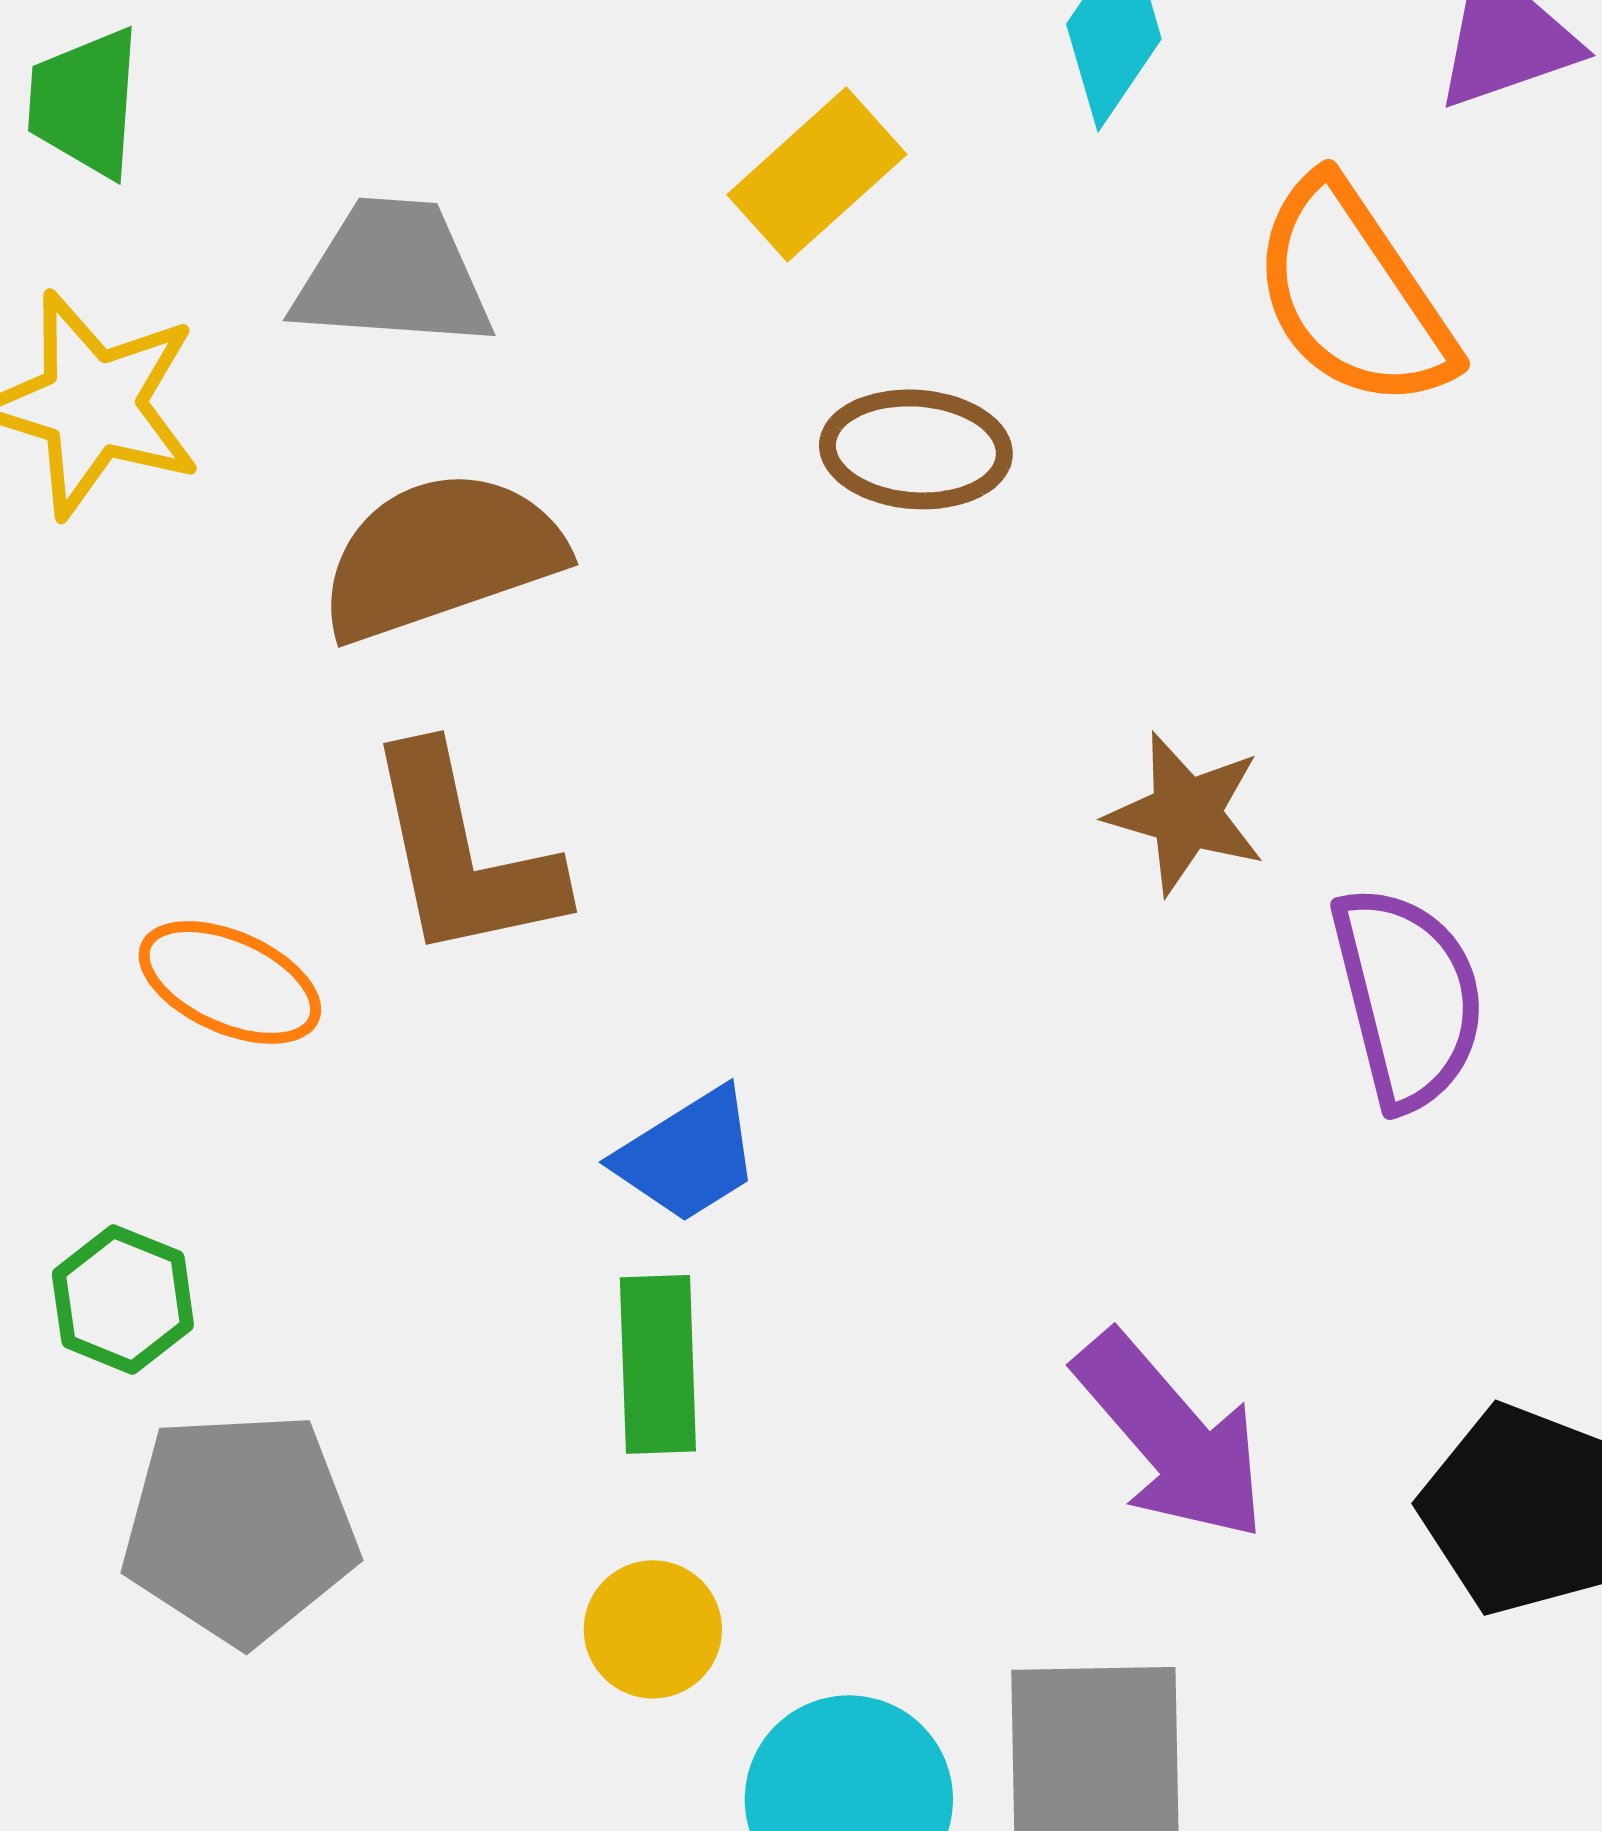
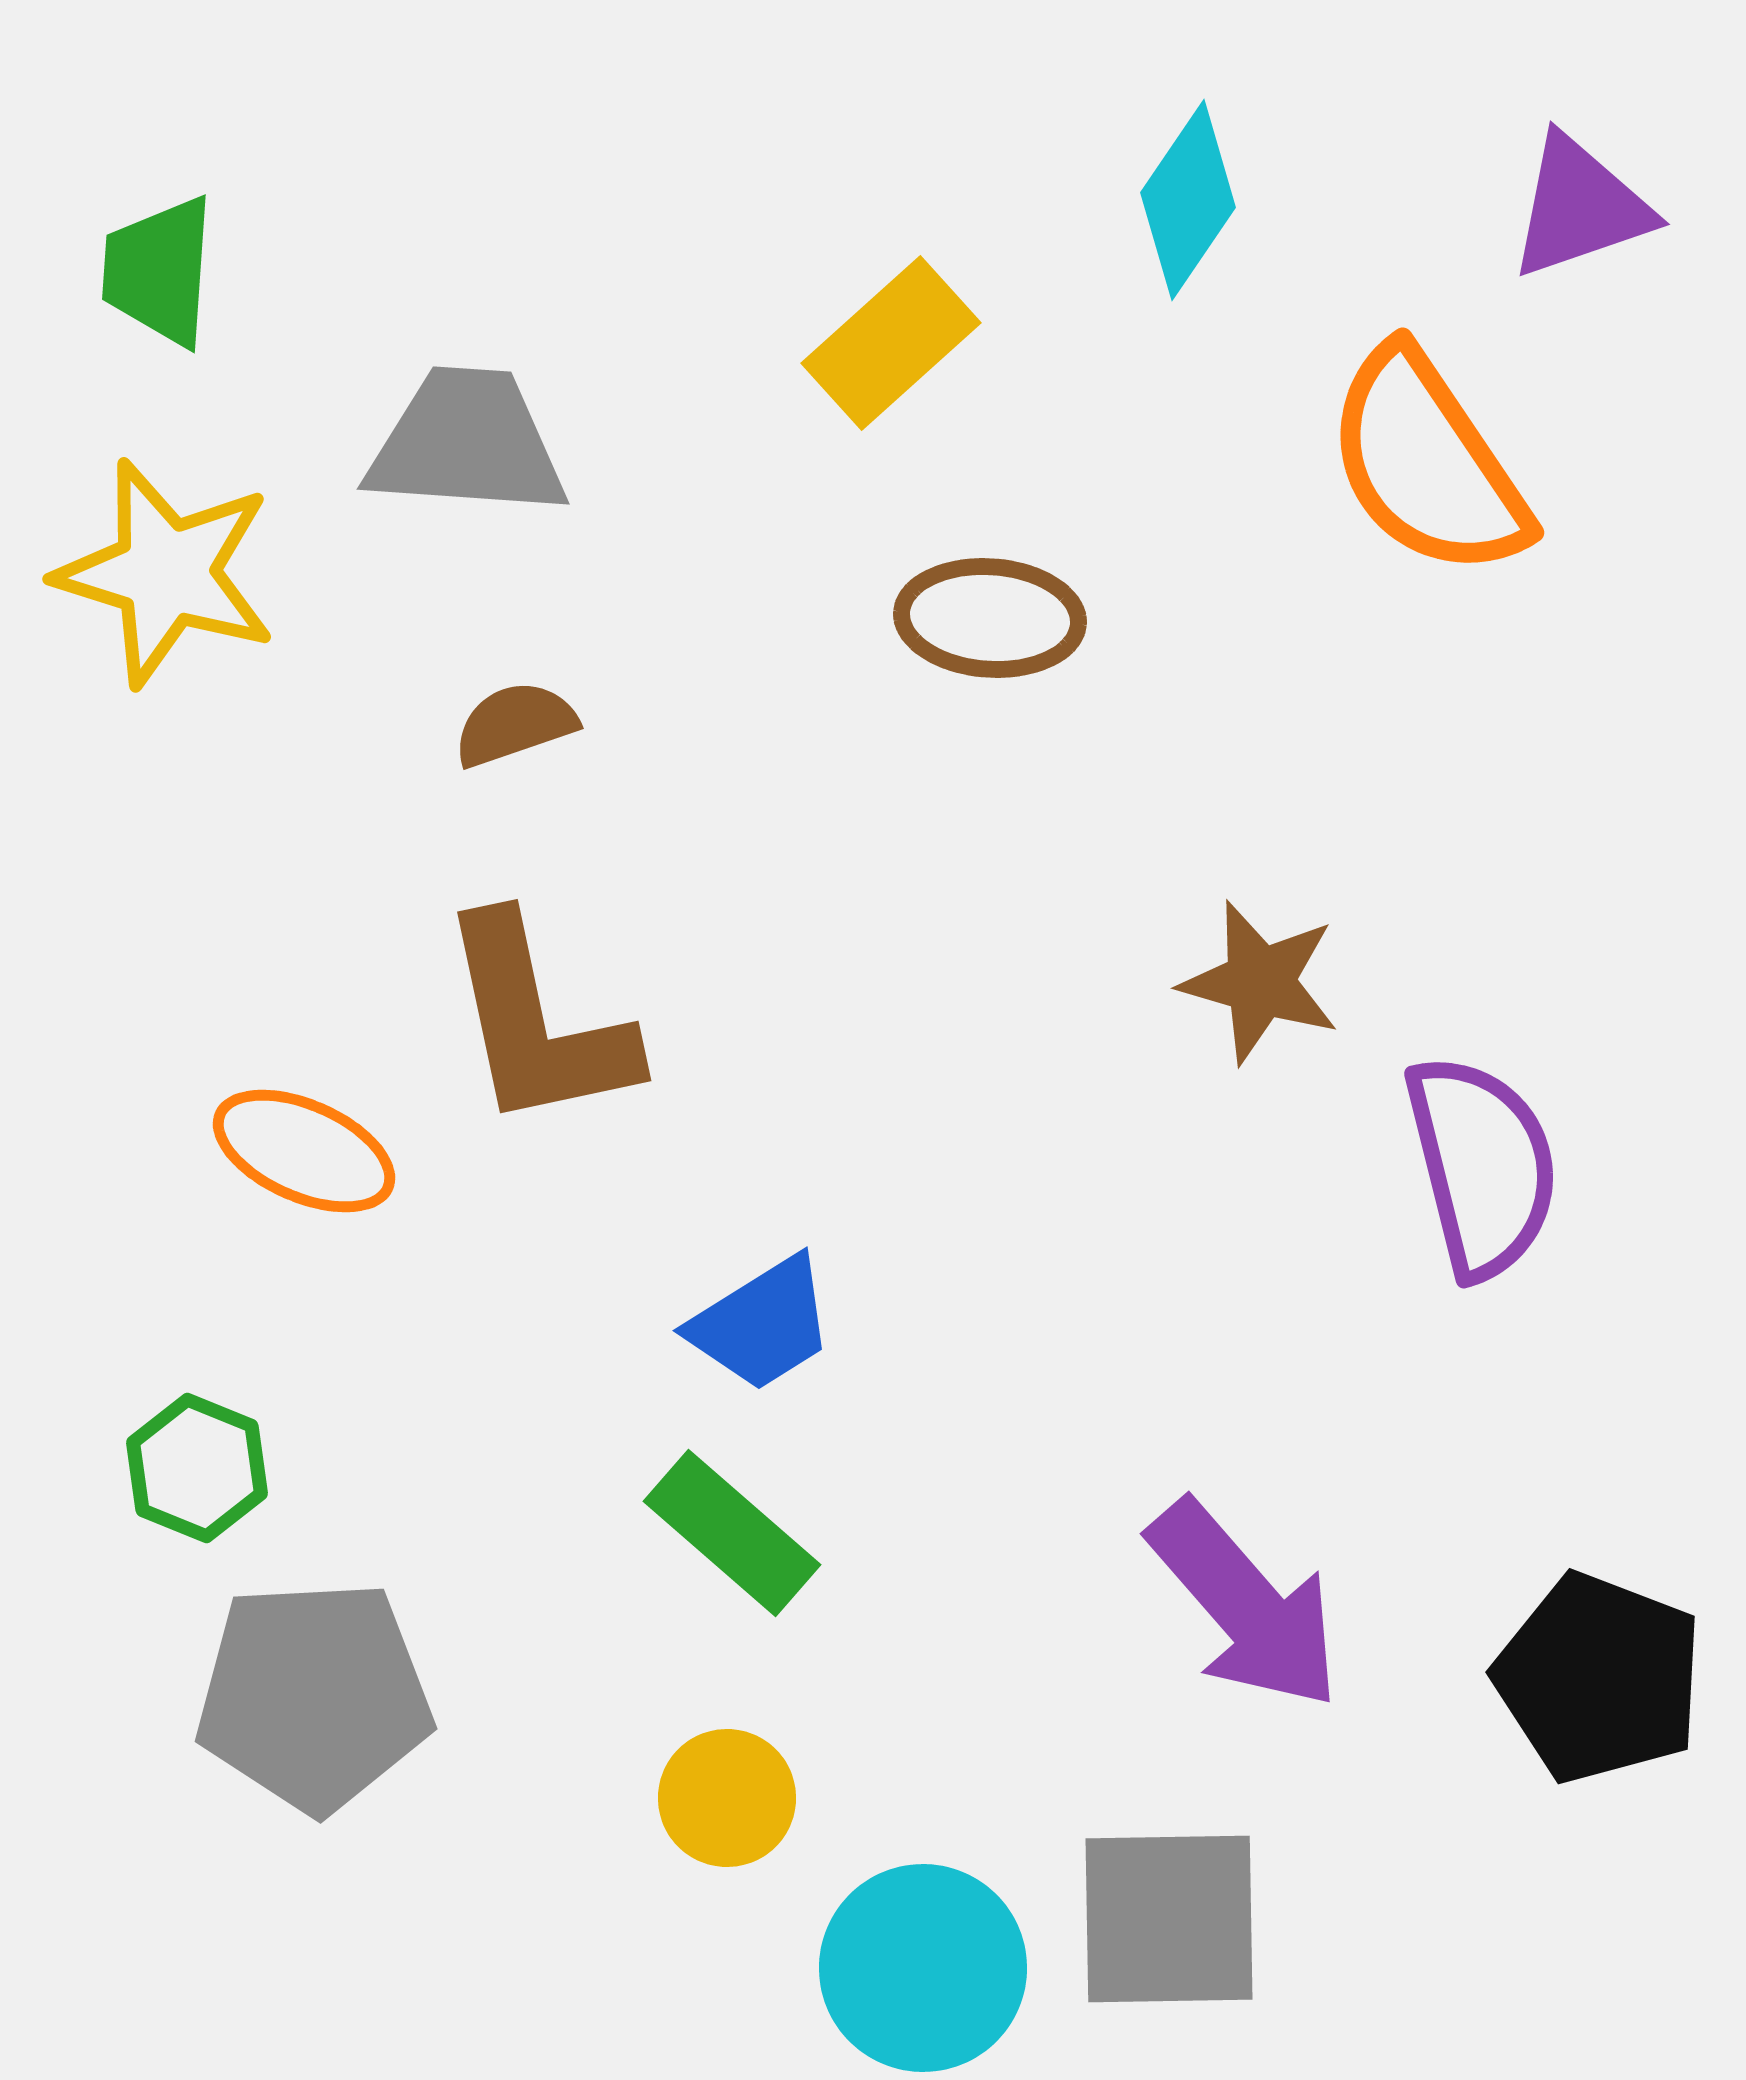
brown semicircle: (441, 555) -> (515, 724), size x0.5
green rectangle: (658, 1364) -> (732, 1533), turned -47

